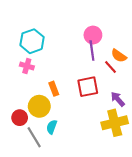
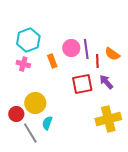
pink circle: (93, 35) -> (71, 48), moved
red line: (111, 67) -> (97, 61), moved, turned 40
orange rectangle: (54, 89) -> (52, 61), moved
purple arrow: (118, 99) -> (106, 82), moved

